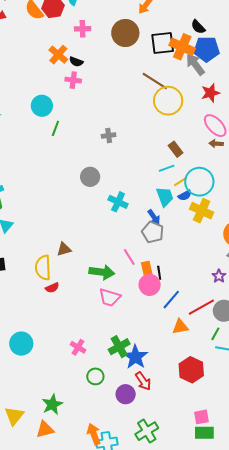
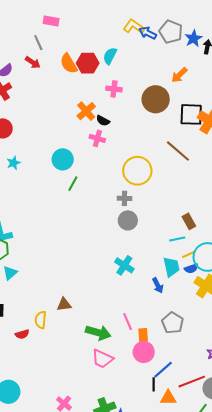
yellow circle: (168, 101) -> (137, 171), moved
gray circle: (90, 177) -> (128, 220), moved
gray pentagon: (153, 232) -> (173, 323), moved
yellow semicircle: (43, 268) -> (41, 320), size x0.7
black line: (159, 273) -> (154, 384), moved
red semicircle: (52, 288) -> (22, 334), moved

